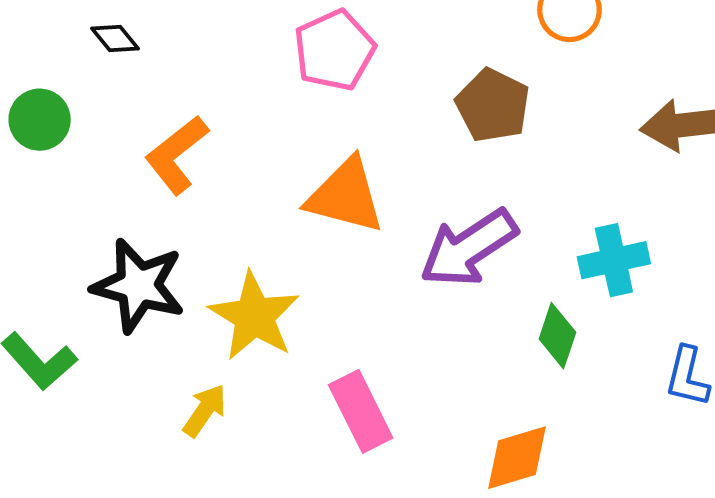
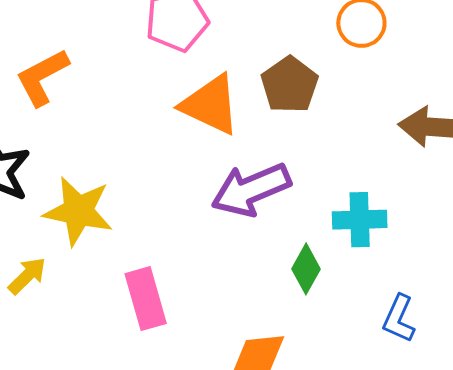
orange triangle: (345, 196) -> (210, 105), moved
yellow star: (254, 316) -> (78, 211), turned -30

